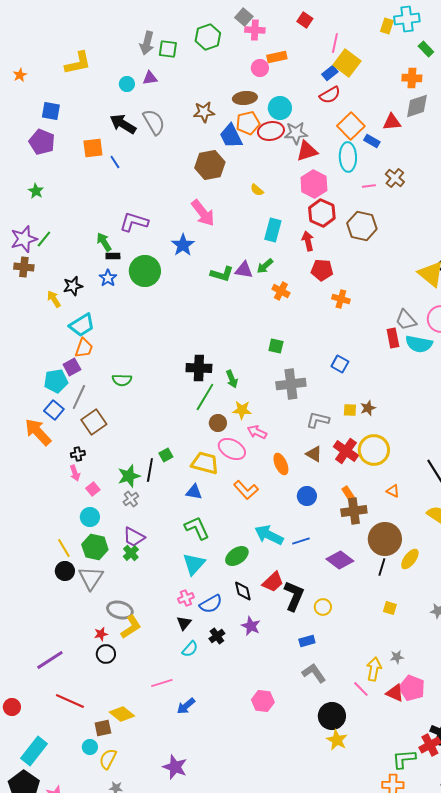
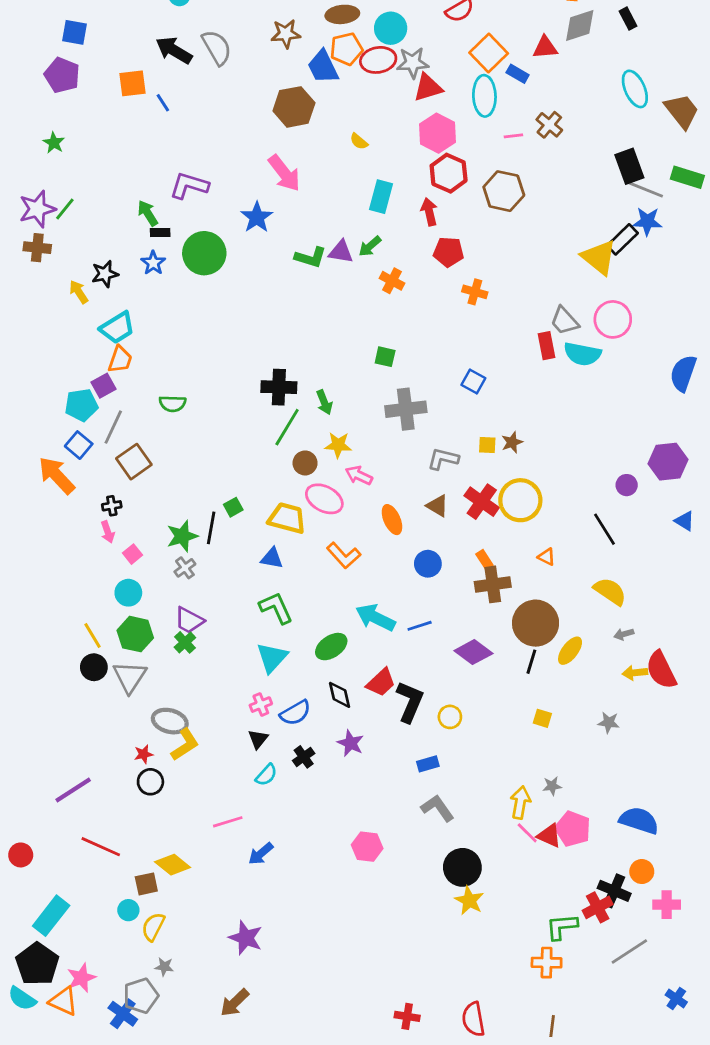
pink line: (361, 689) -> (527, 833), moved

